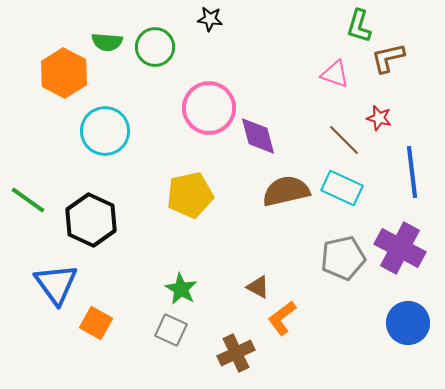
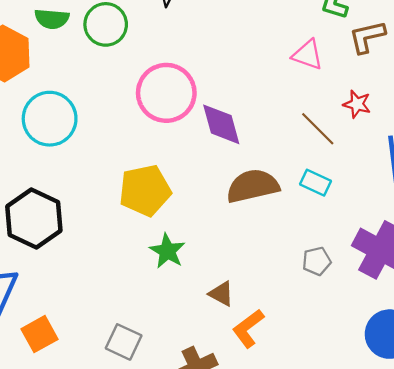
cyan rectangle: (342, 188) -> (315, 183), size x0.7
gray pentagon: (343, 258) -> (317, 261), size x0.6
green star: (181, 289) -> (167, 251), moved
orange square: (96, 323) -> (39, 334), turned 32

